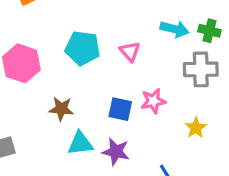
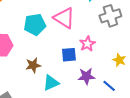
pink triangle: (130, 51) -> (64, 18), size x1.6
yellow star: (196, 128) -> (119, 60), moved
purple star: (116, 152) -> (86, 76), moved

